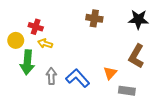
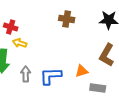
orange triangle: (110, 73) -> (82, 71), turned 32
blue L-shape: (78, 78) -> (51, 76), turned -50

